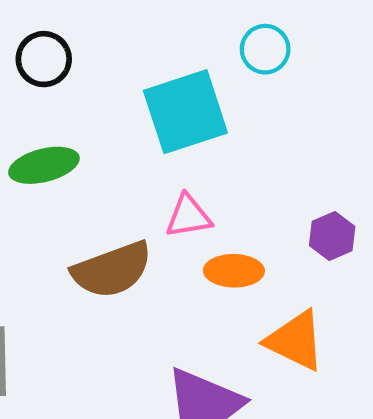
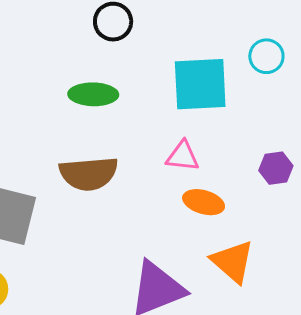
purple hexagon: (332, 236) -> (276, 168), moved
brown semicircle: (112, 270) -> (89, 174), moved

